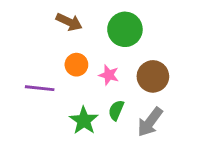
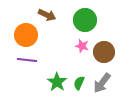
orange circle: (76, 65) -> (26, 35), moved, size x1.5
pink star: (109, 75) -> (82, 46), moved
green semicircle: (116, 110) -> (79, 83), moved

